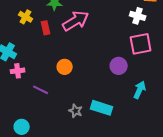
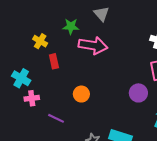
pink arrow: (76, 21) -> (93, 45), turned 40
red rectangle: (46, 28) -> (54, 61), moved

